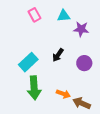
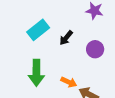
cyan rectangle: (28, 62) -> (38, 30), moved

